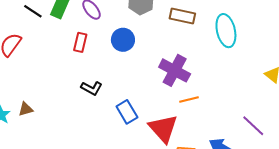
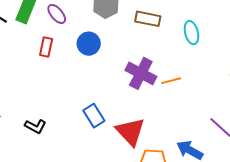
cyan ellipse: (226, 31) -> (191, 33), size x0.7
black L-shape: (92, 88) -> (35, 126), moved
orange line: (189, 100) -> (171, 81), moved

